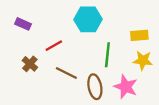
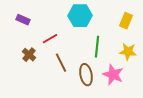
yellow rectangle: (139, 35) -> (126, 21), moved, turned -63
brown line: (66, 73) -> (61, 63), turned 36

